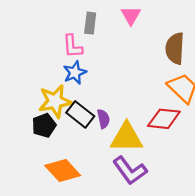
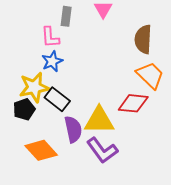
purple semicircle: (103, 119) -> (73, 129), moved, size x1.5

